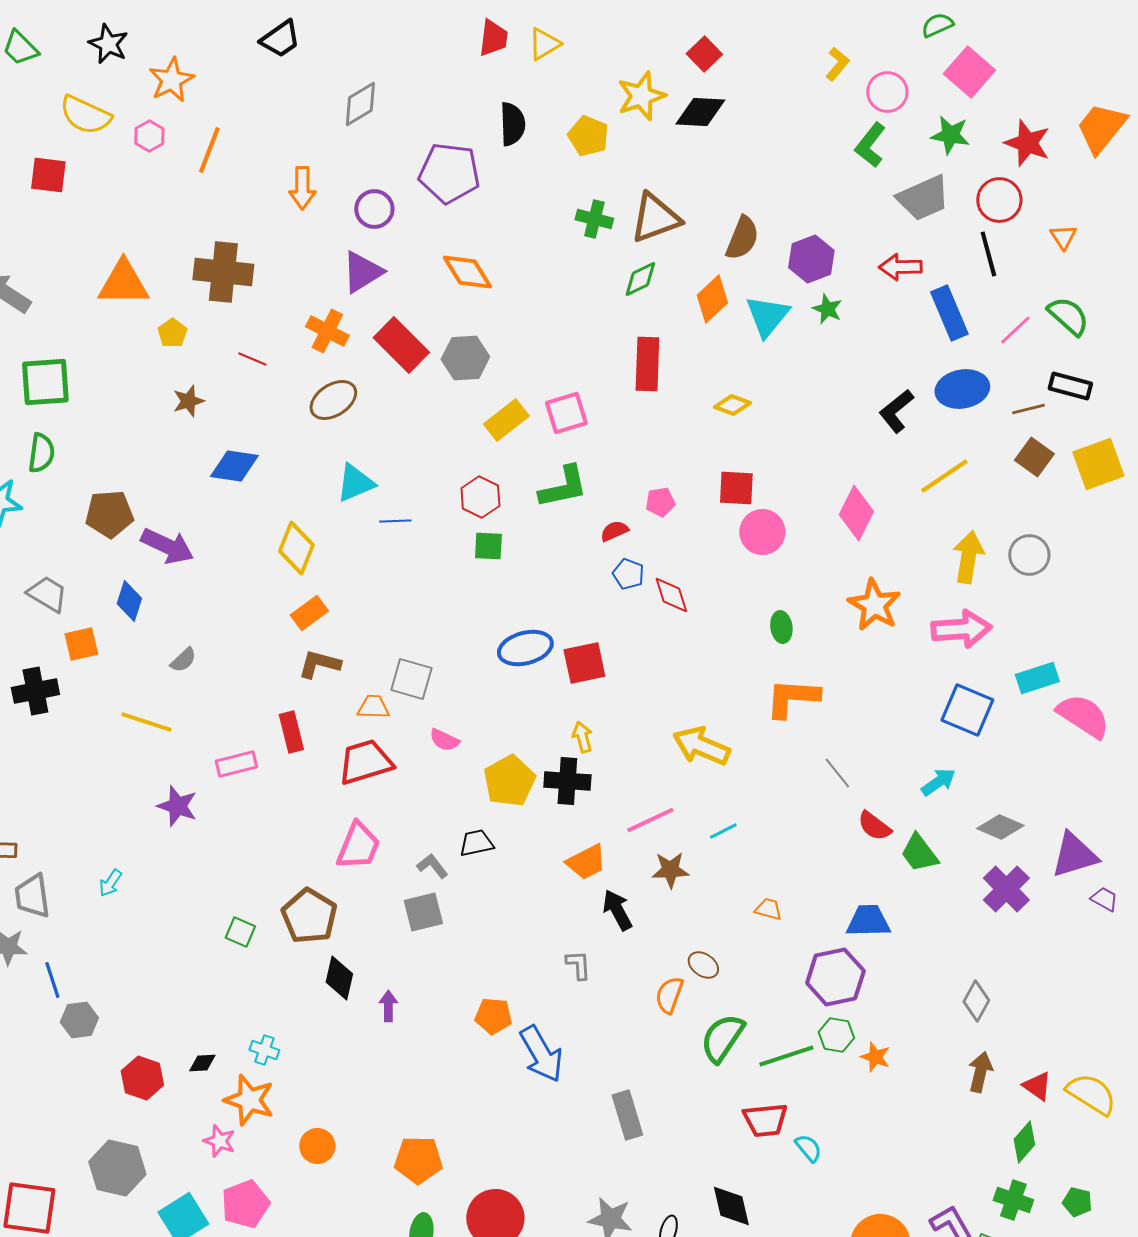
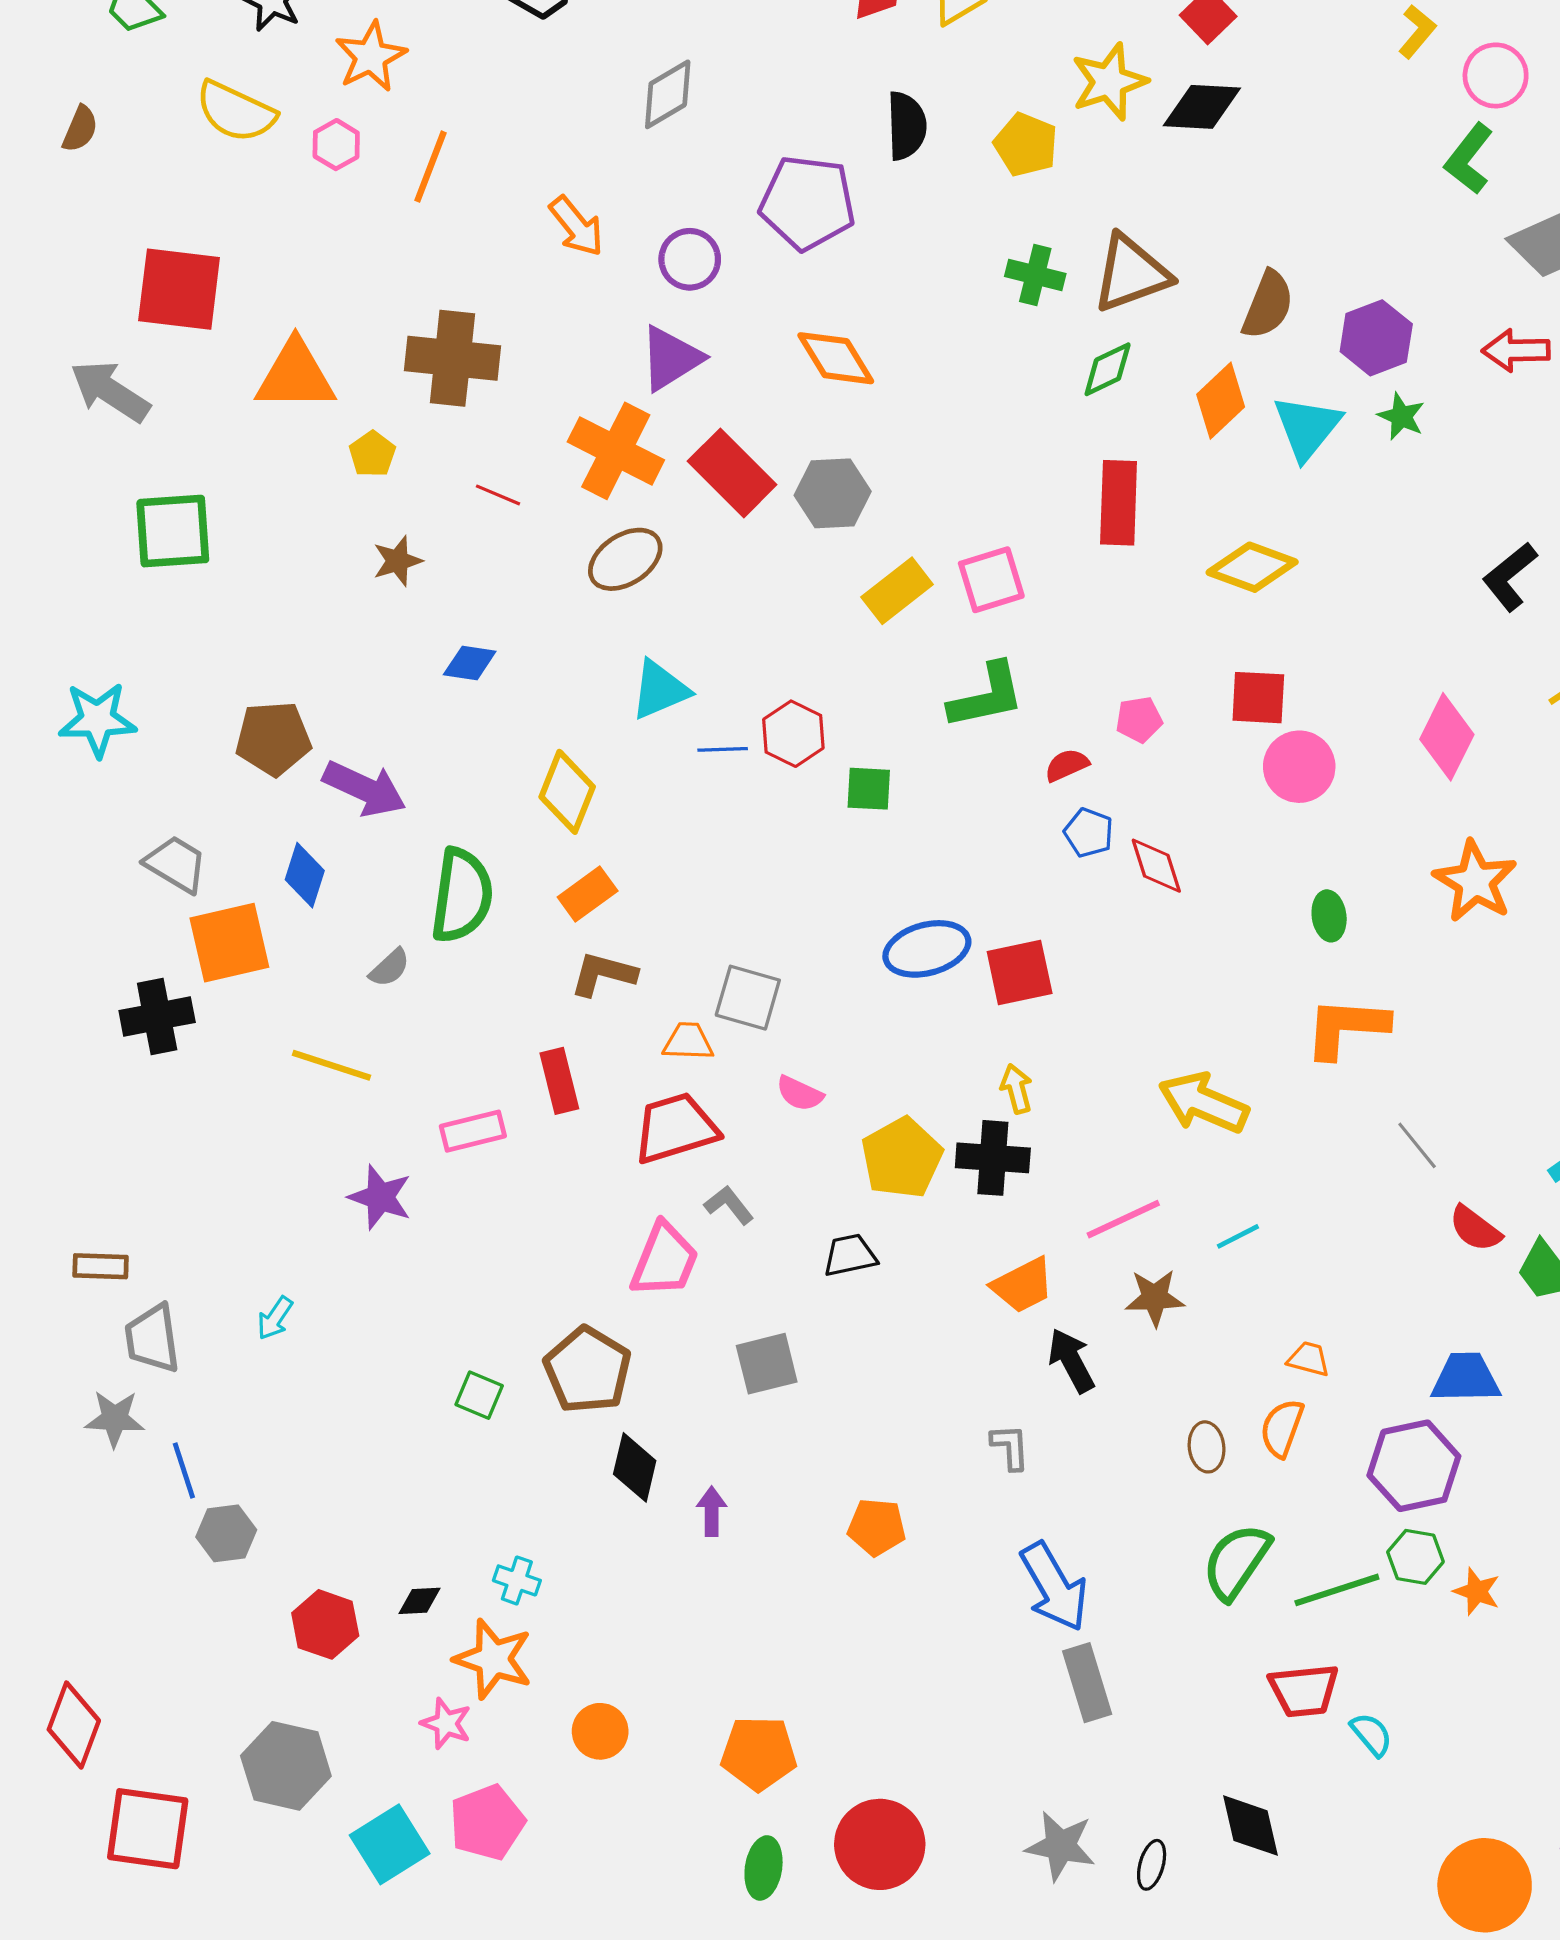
red square: (48, 175) -> (179, 289), moved, size x1.5
orange arrow: (302, 188) -> (577, 226), turned -39
orange cross: (327, 331) -> (616, 451), size x1.4
yellow diamond: (732, 405) -> (1252, 567), size x1.5
green semicircle: (41, 453) -> (462, 896), moved, size x1.5
blue diamond: (234, 466) -> (470, 663), size x0.7
red hexagon: (480, 497) -> (793, 734), moved
orange square: (81, 644) -> (229, 943), size x1.5
gray L-shape: (432, 866) -> (729, 1205), moved
brown ellipse: (703, 965) -> (1207, 1447), turned 48
orange semicircle: (669, 995) -> (1282, 1428), moved
blue arrow: (541, 1054) -> (1054, 1587), moved

